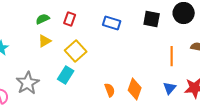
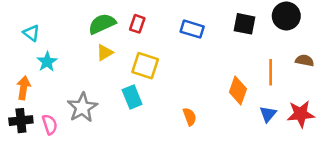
green semicircle: (43, 19) -> (102, 24), size x1.5
yellow square: (76, 51) -> (145, 66), turned -30
cyan rectangle: (66, 75) -> (132, 97), turned -54
orange diamond: (135, 89) -> (238, 90), moved

